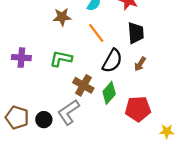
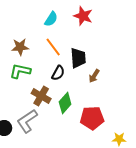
brown star: (62, 17) -> (20, 47), moved
black trapezoid: (136, 33) -> (78, 58), moved
black semicircle: (112, 61) -> (58, 73), moved, size x0.7

